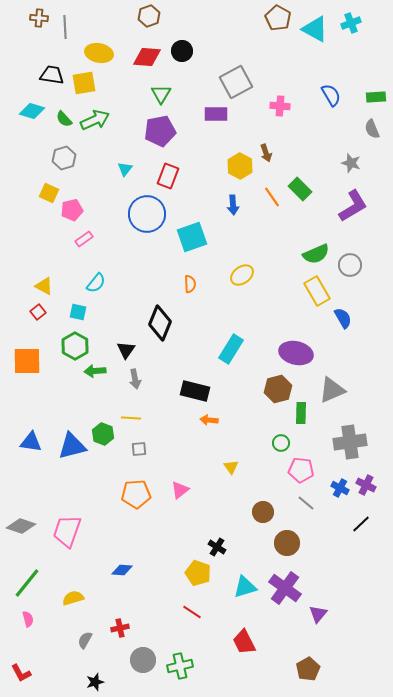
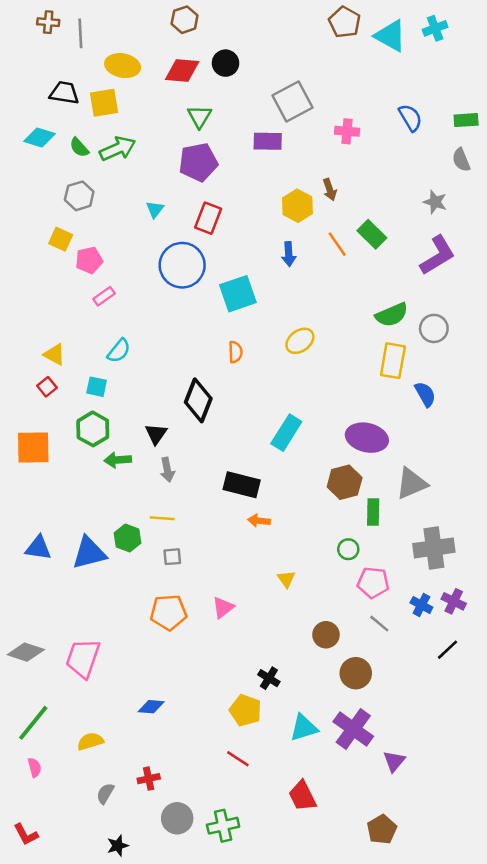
yellow rectangle: (317, 291) -> (393, 361), turned 40

